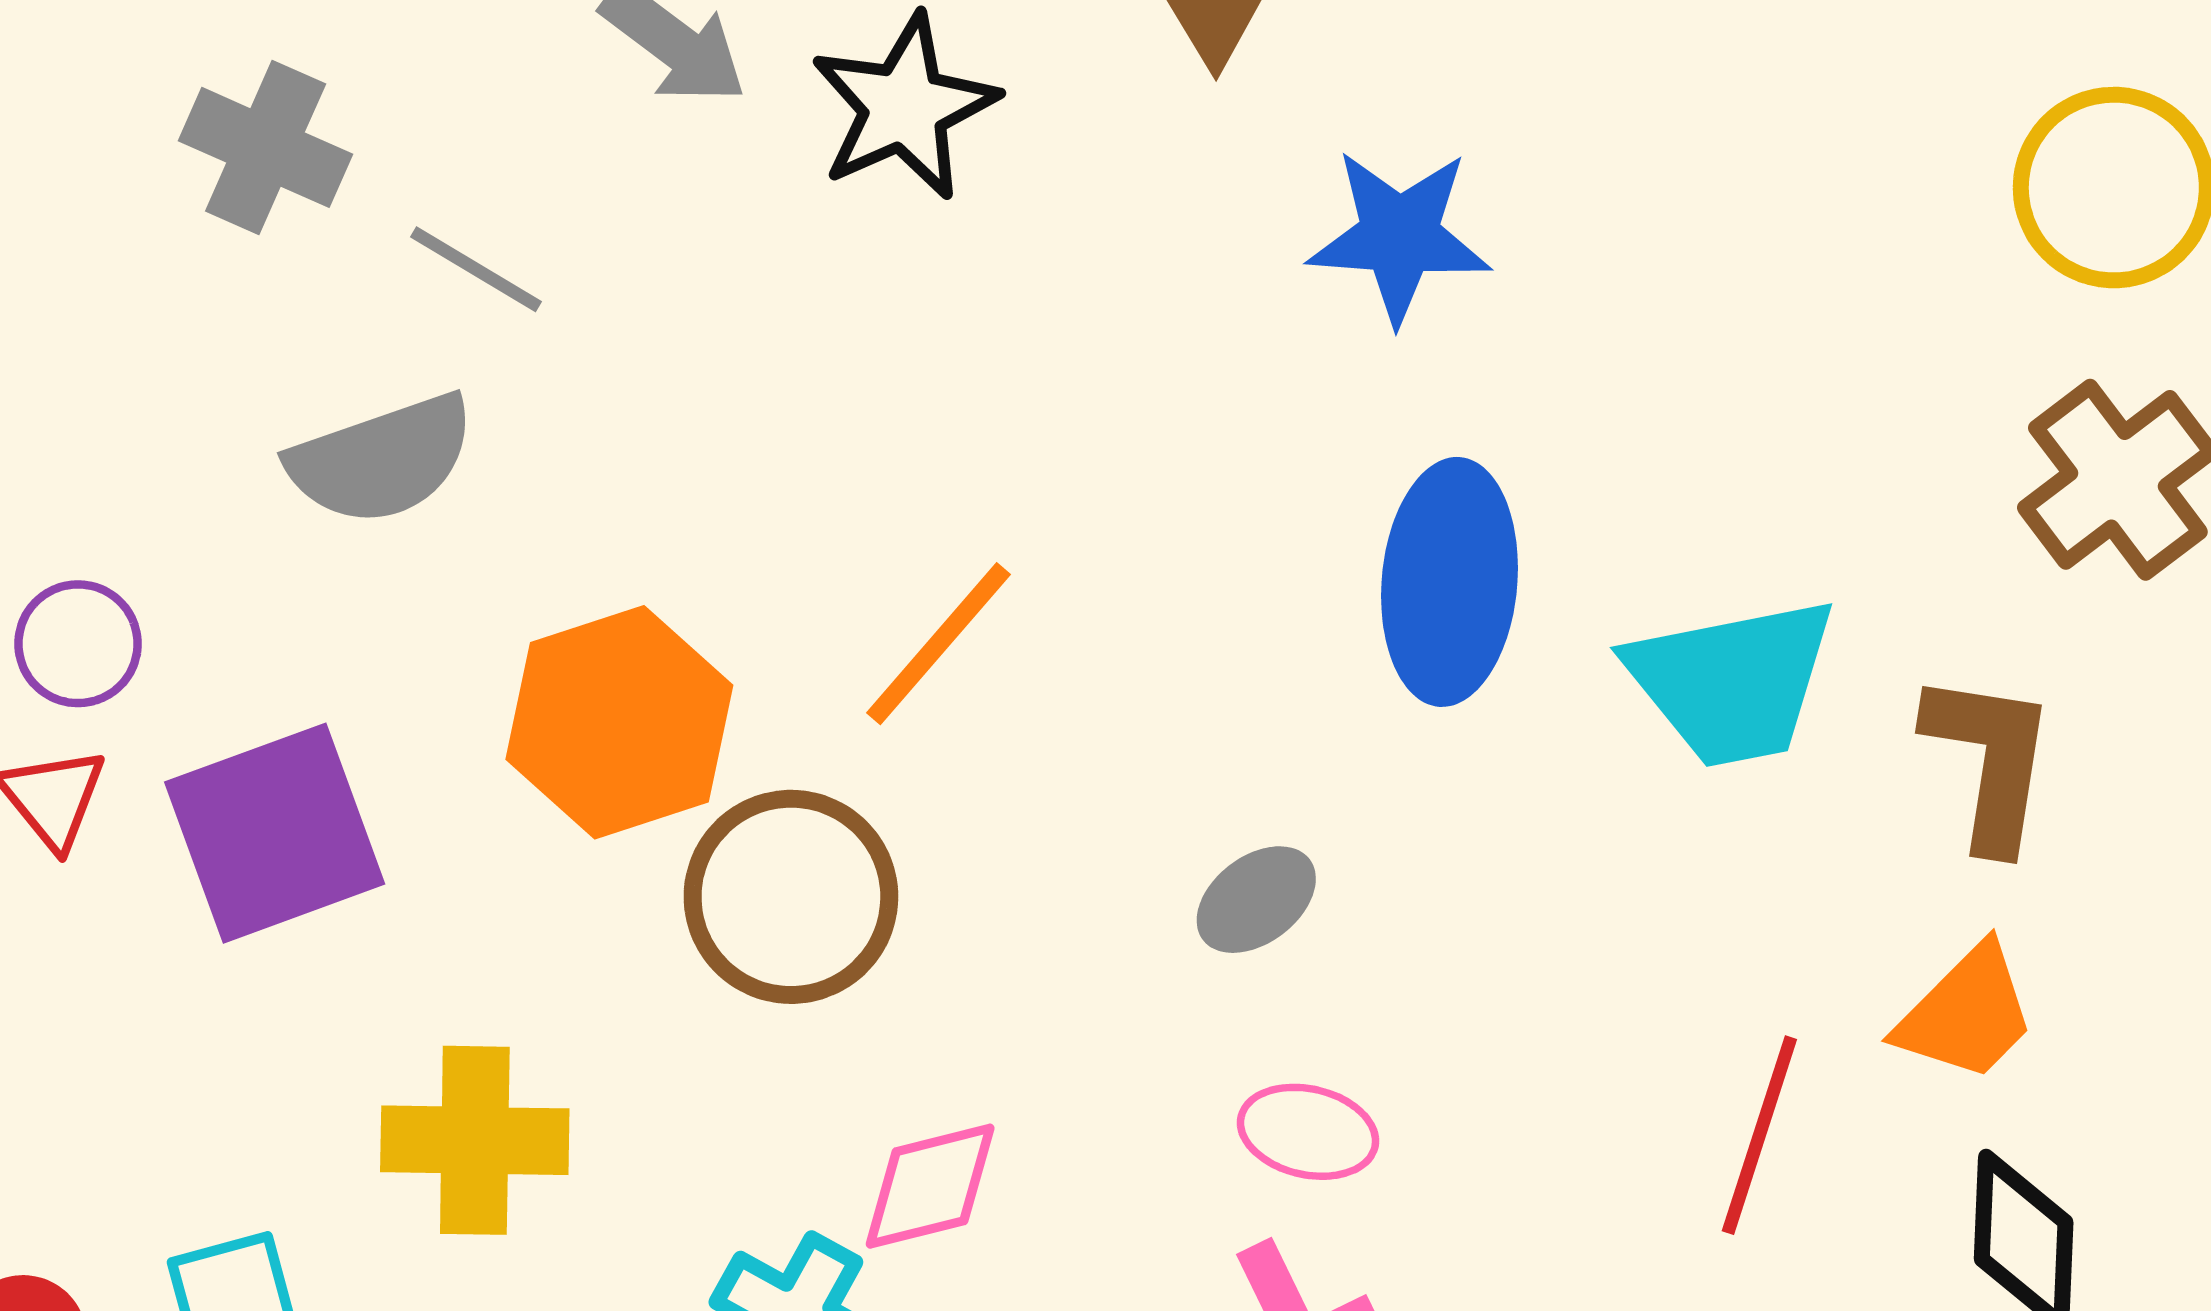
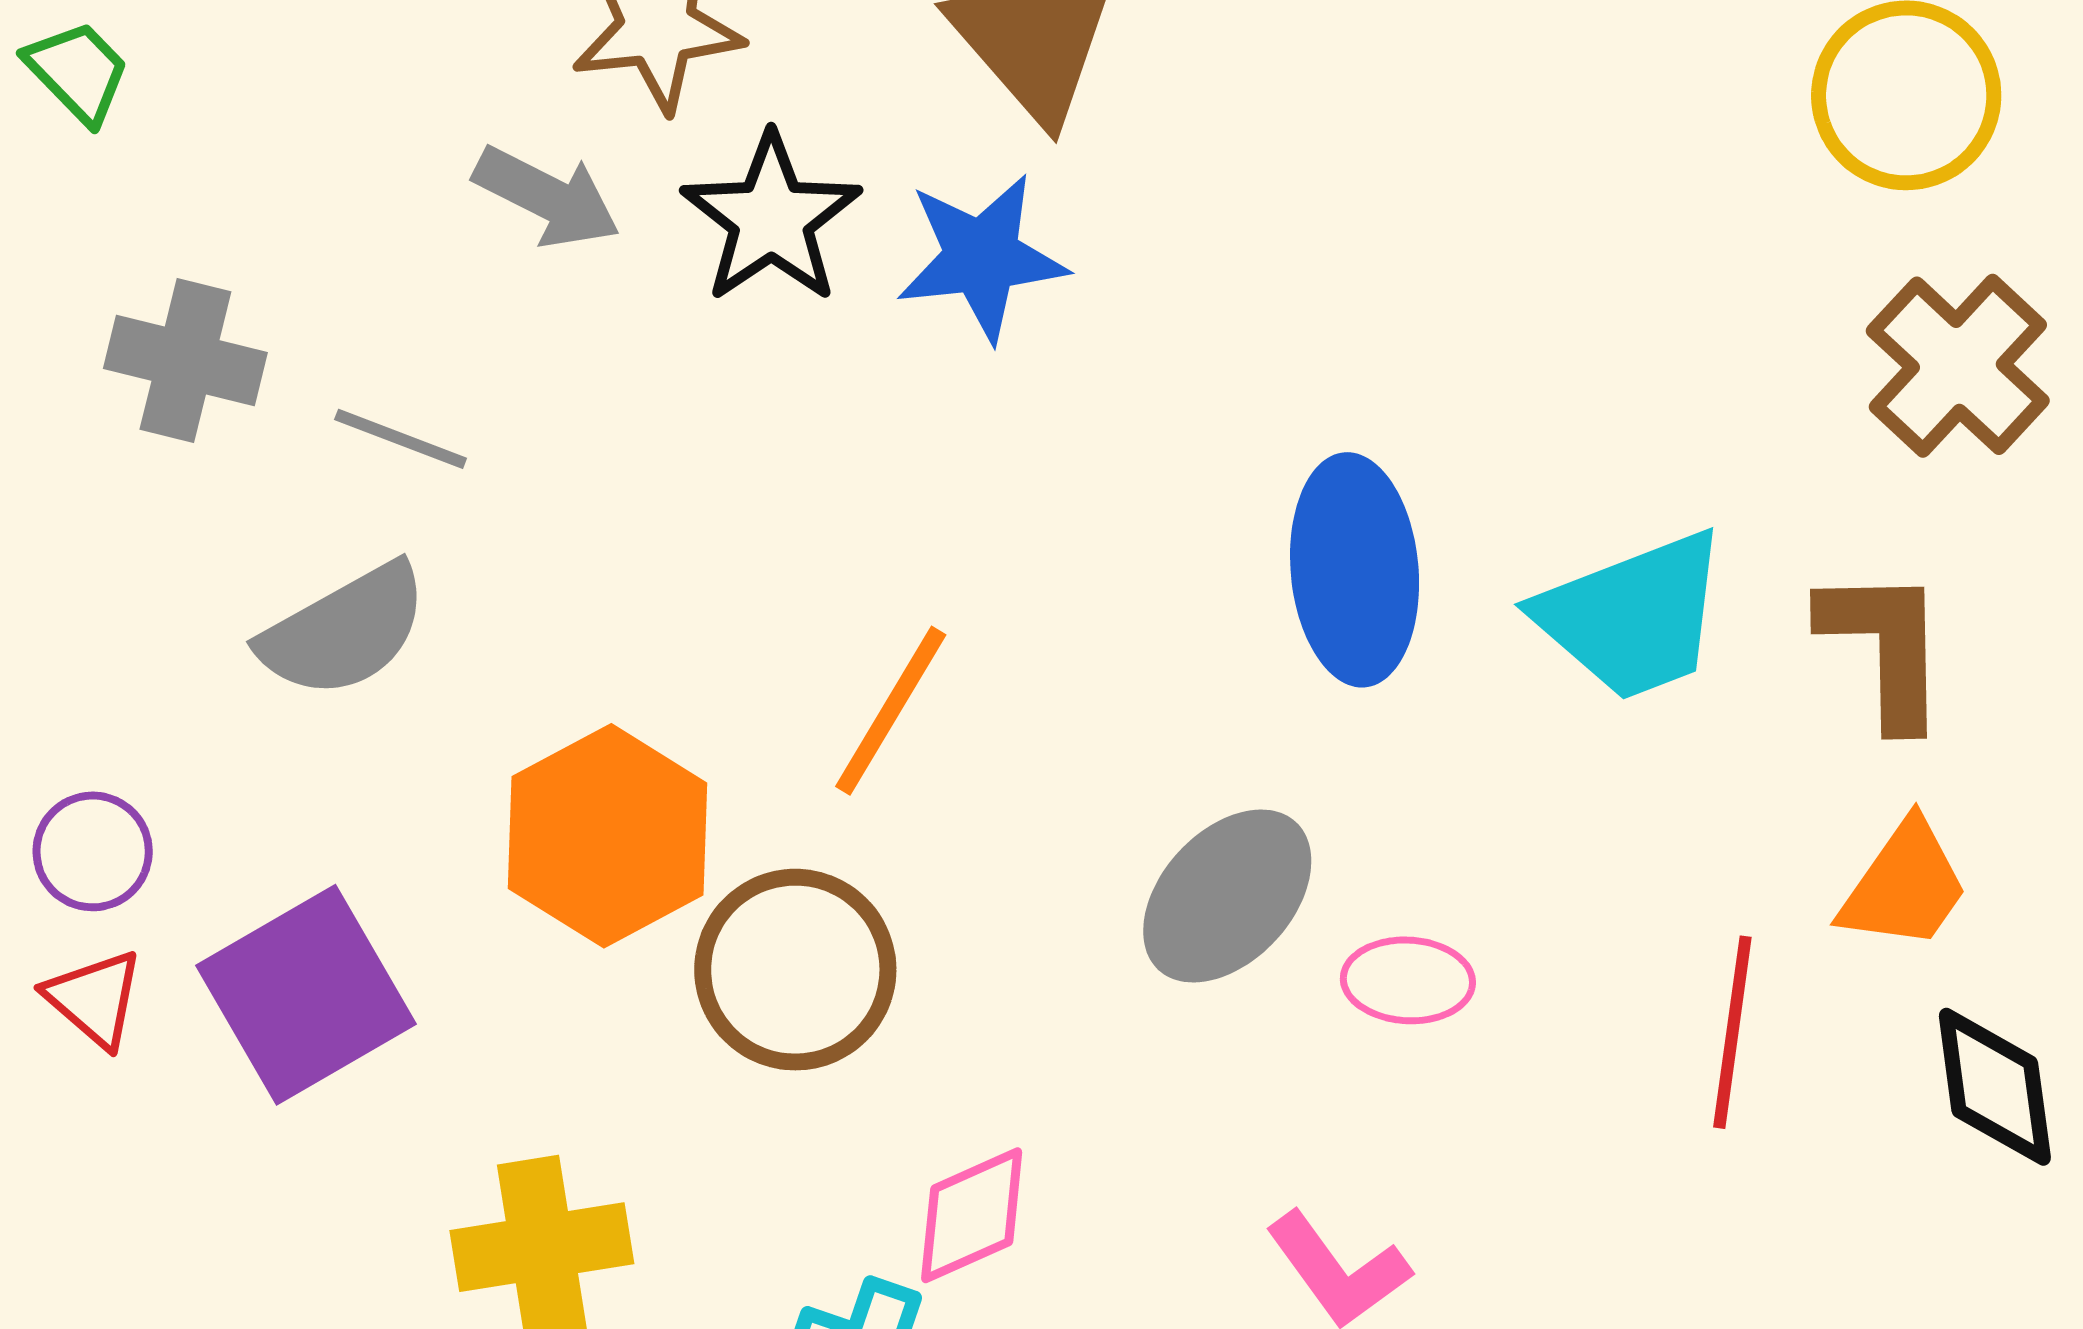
blue star: (1399, 236) -> (982, 257), moved
gray ellipse: (1256, 900) -> (1227, 896), size x1.6
pink ellipse: (1308, 1132) -> (1408, 980), moved

